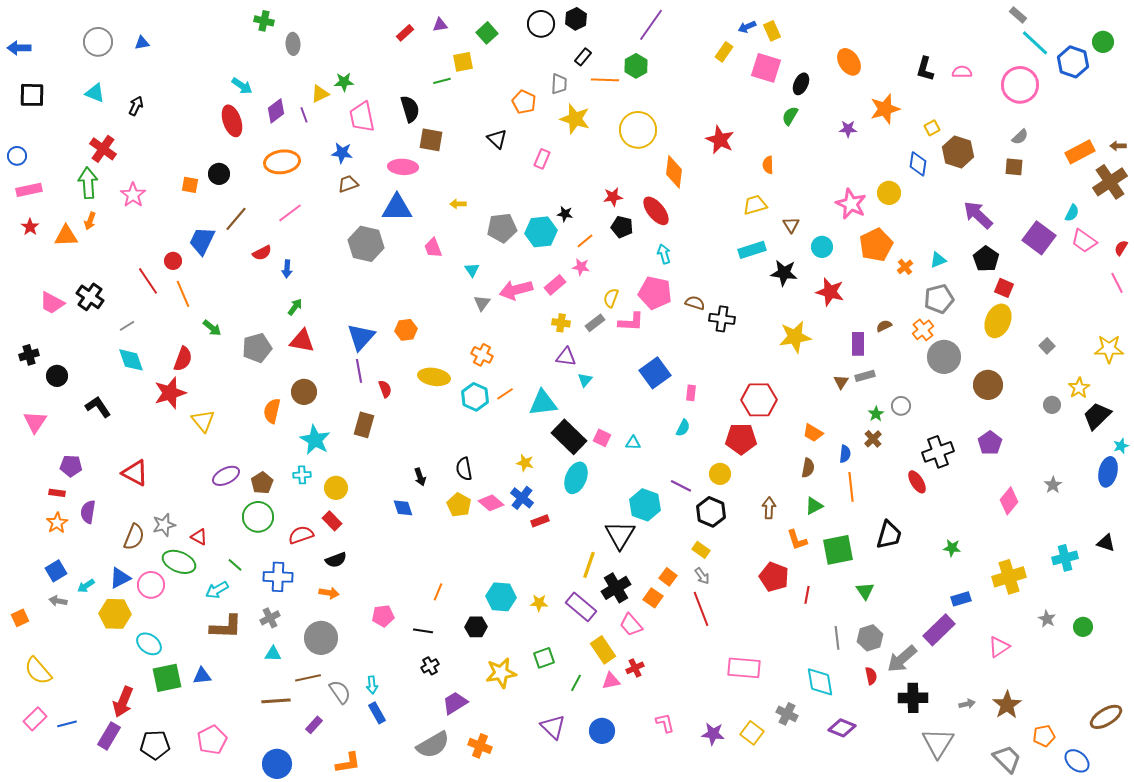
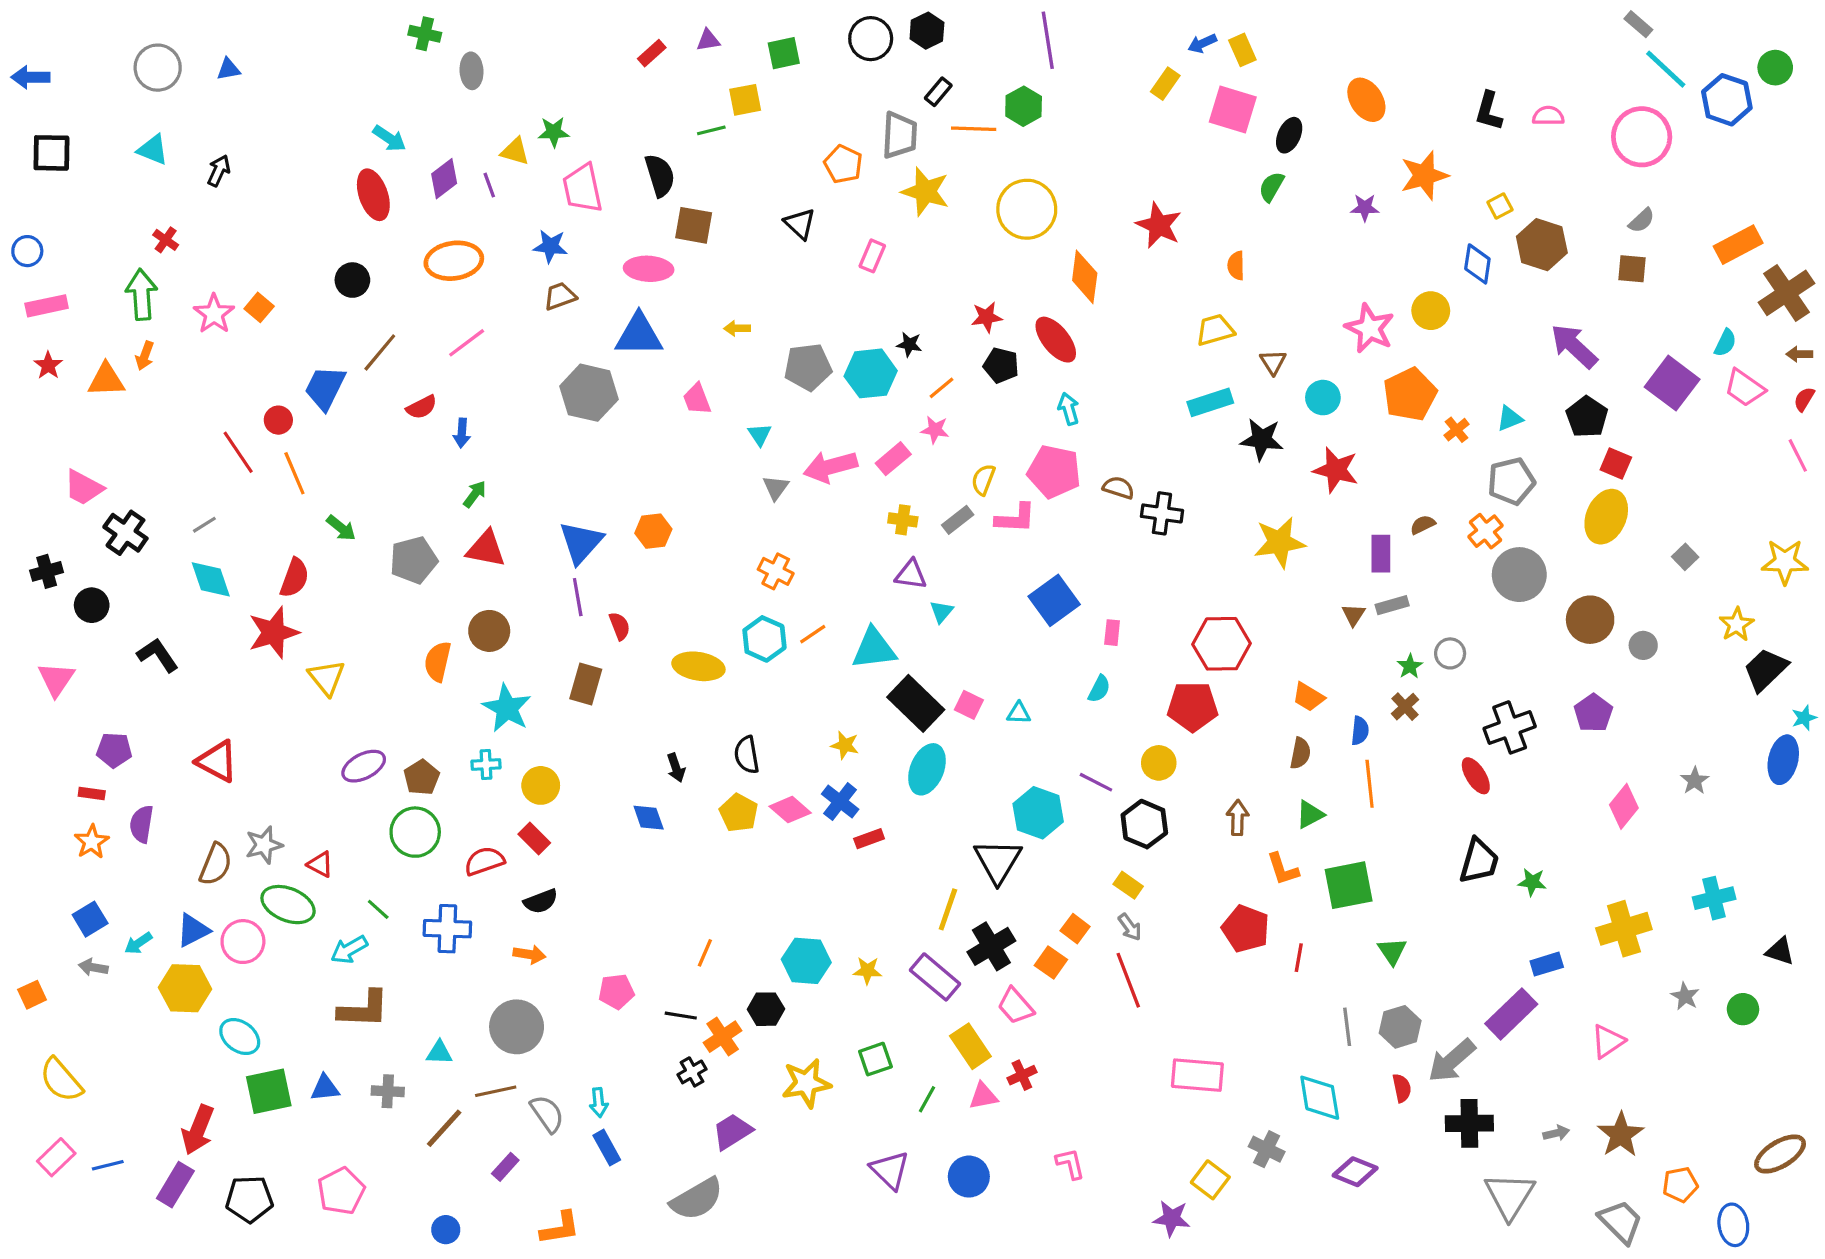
purple line: (651, 25) -> (1048, 40), turned -44
green square: (487, 33) -> (784, 53), turned 30
gray trapezoid: (559, 84) -> (900, 135), size x1.4
yellow triangle: (320, 94) -> (515, 151), turned 42
brown arrow: (1118, 146) -> (1799, 354), moved
red cross: (103, 149) -> (166, 240), size x0.6
orange square: (190, 185) -> (259, 307), moved, turned 30
black cross: (90, 297) -> (125, 533), moved
yellow ellipse: (434, 377) -> (698, 666), moved
gray circle: (1052, 405) -> (1643, 645), moved
black trapezoid: (889, 535) -> (1479, 861), moved
black triangle: (1106, 543) -> (1780, 951), moved
gray cross: (270, 618) -> (388, 1091), moved, turned 30
brown line: (276, 701) -> (444, 1128), turned -44
purple star: (713, 734) -> (1172, 1218), moved
orange cross: (480, 746) -> (723, 1037), moved, turned 35
blue ellipse: (1077, 761) -> (1733, 1225), turned 40
blue circle: (277, 764) -> (446, 1230), size x0.6

